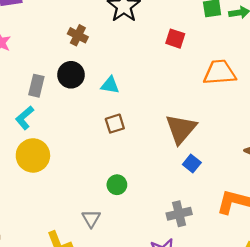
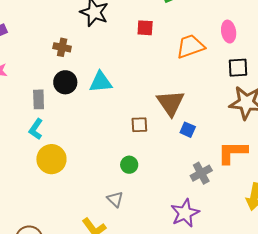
cyan triangle: (110, 85) -> (101, 82), size x1.4
brown square: (115, 124) -> (139, 125), moved, turned 30
gray cross: (179, 214) -> (201, 173), moved

